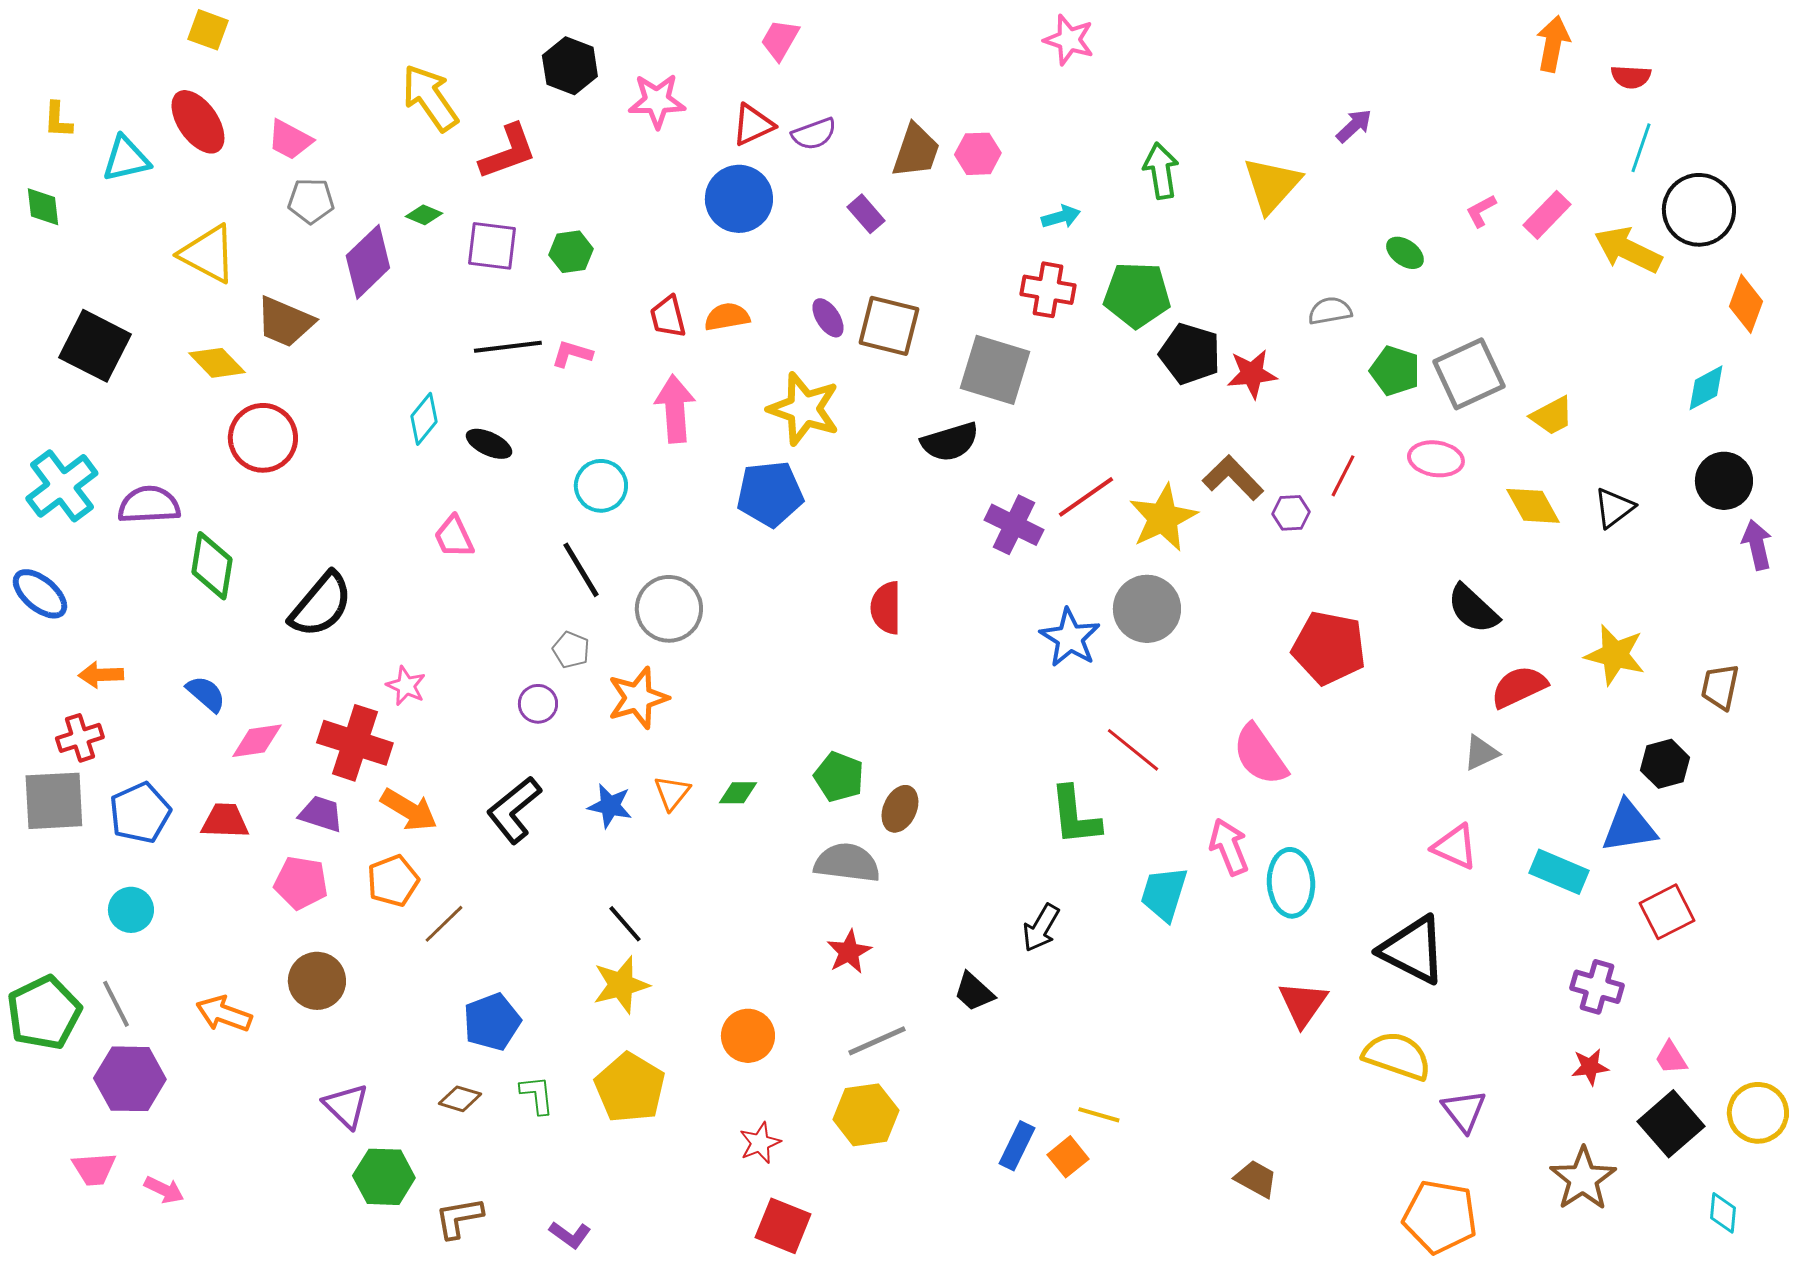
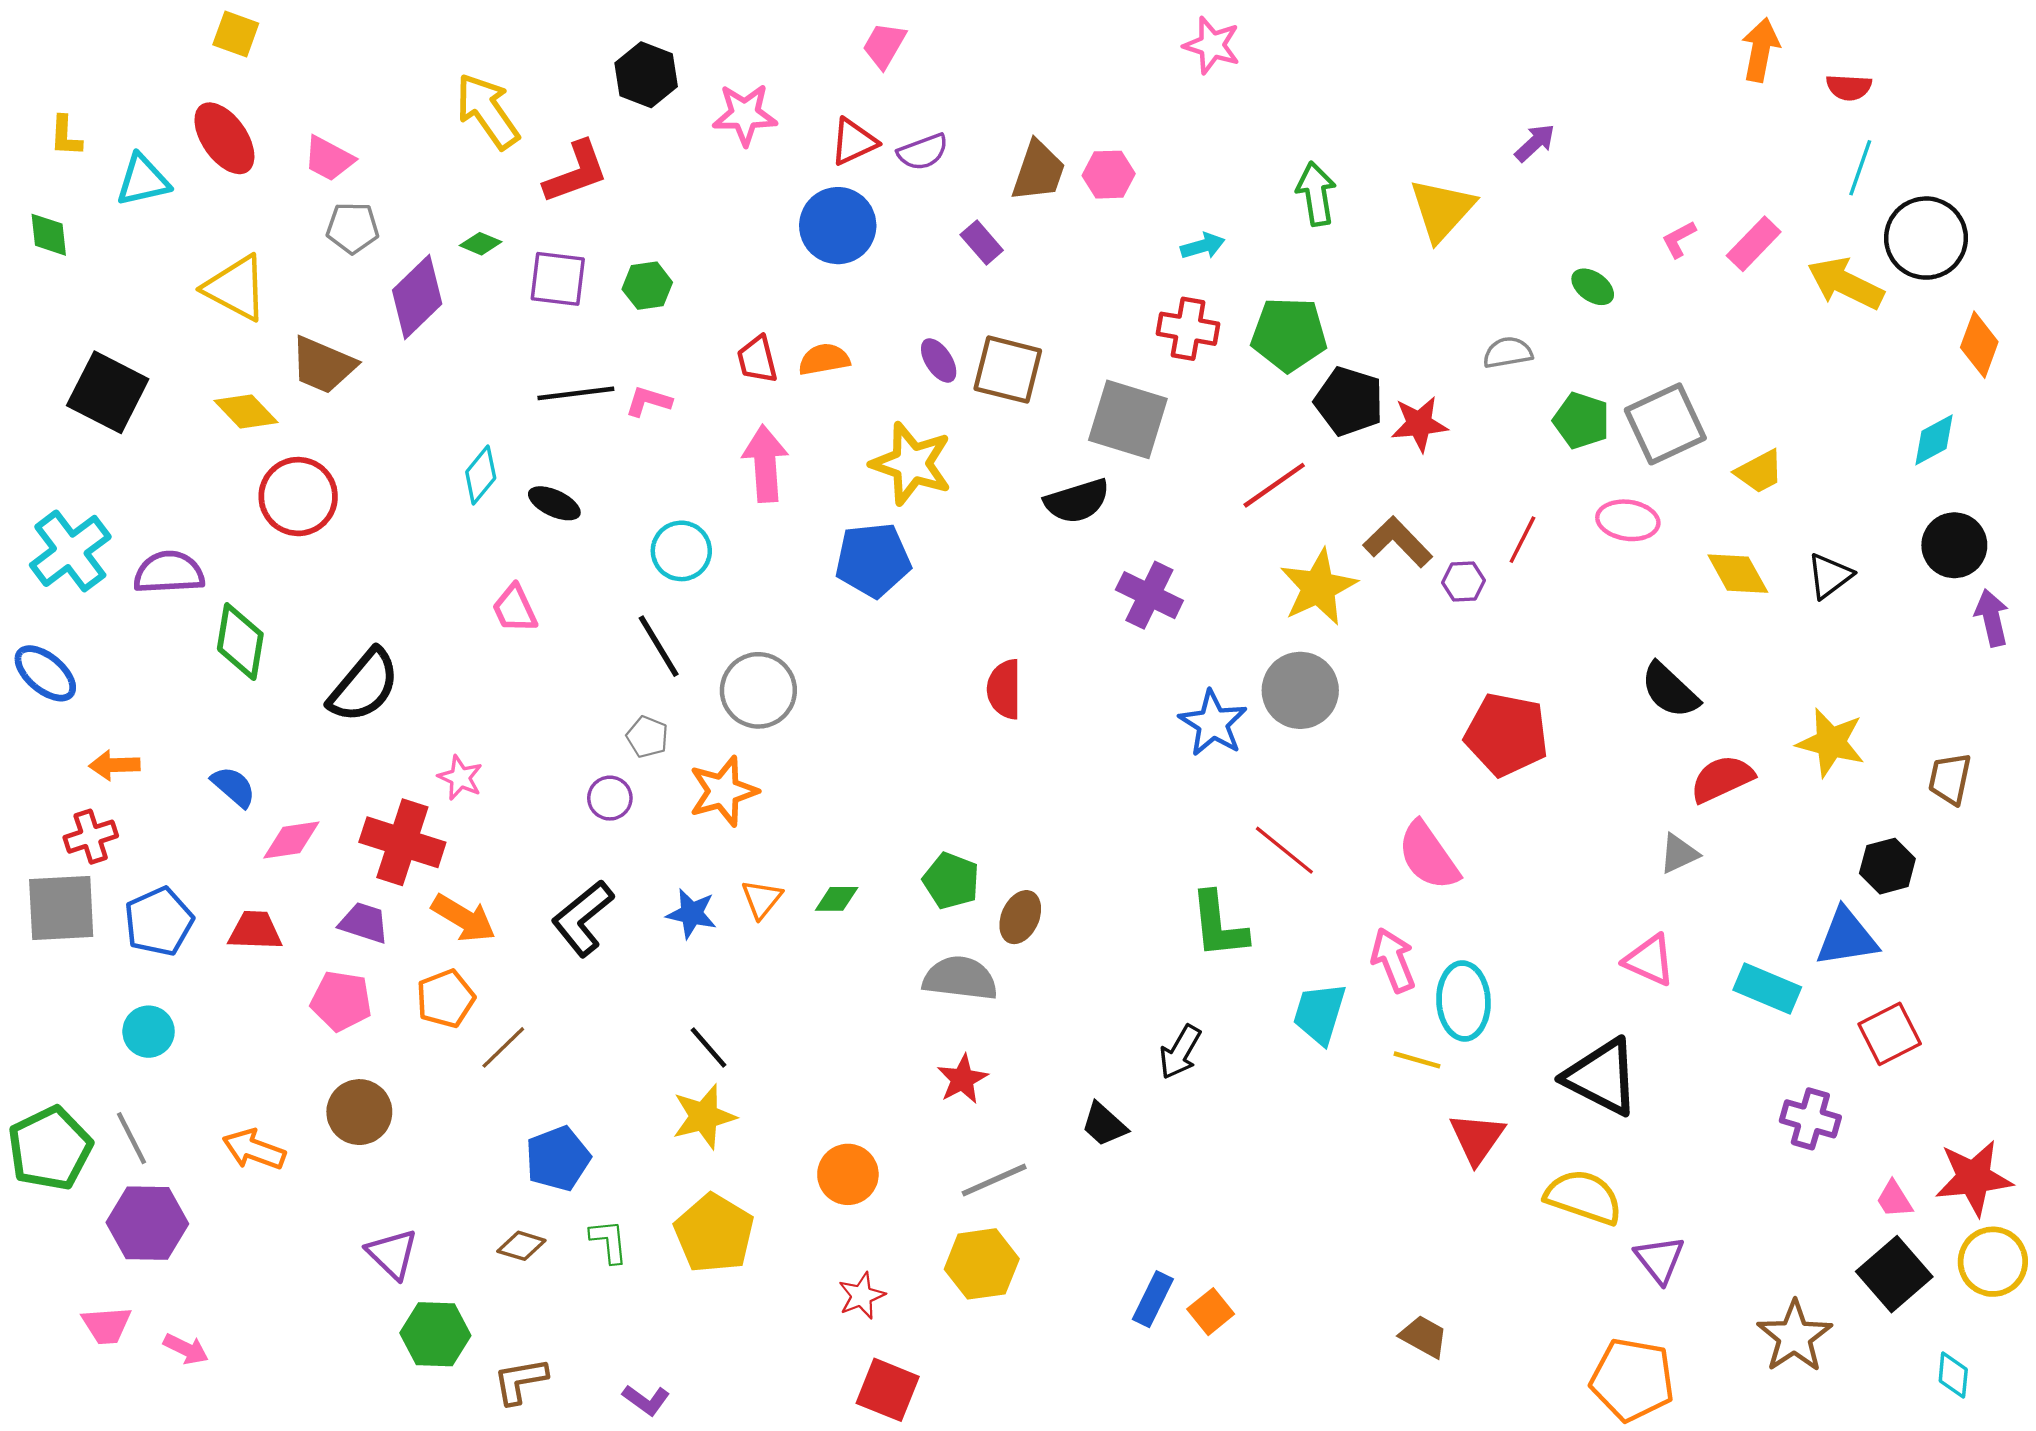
red line: (1086, 497) -> (1274, 485), moved
red star: (1590, 1067) -> (1974, 1178), moved, size x1.8
yellow line: (1099, 1115) -> (1417, 1060), moved

